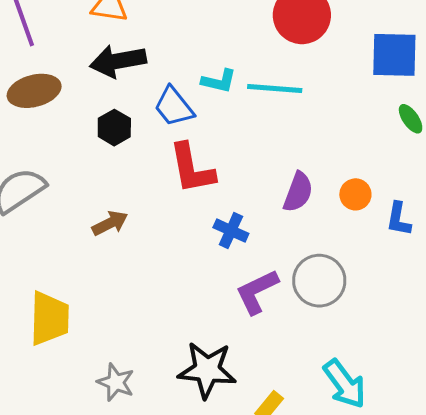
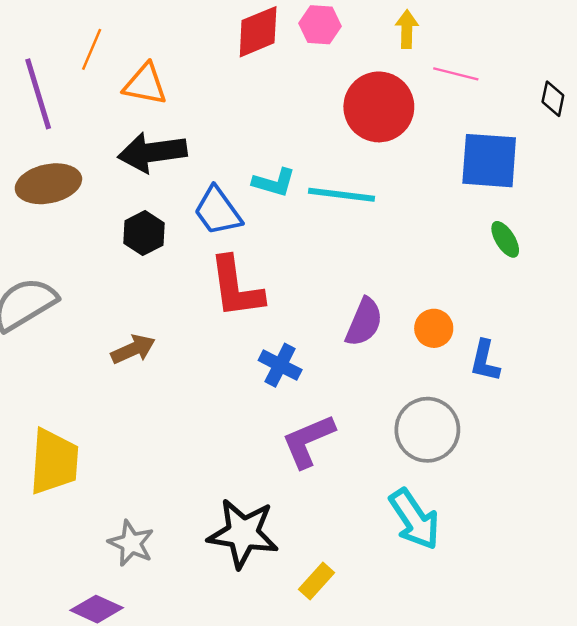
gray circle: (319, 281) -> (427, 430), moved
cyan arrow: (345, 384) -> (414, 519), moved

